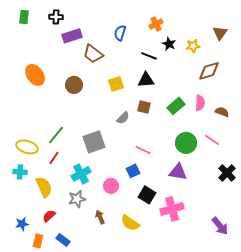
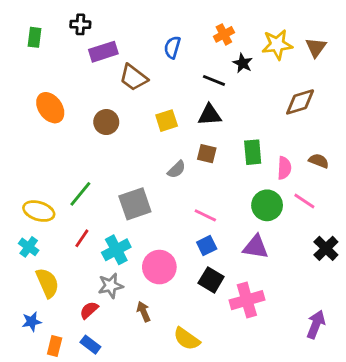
green rectangle: (24, 17) -> (34, 37), moved
yellow star: (193, 46) -> (277, 45), moved, size x1.5
pink semicircle: (200, 103) -> (284, 168), moved
green rectangle: (176, 106) -> (253, 152), turned -54
red line: (54, 158) -> (82, 238), moved
blue square: (133, 171) -> (207, 246), moved
cyan cross: (20, 172) -> (29, 247), turned 32
pink circle: (111, 186) -> (159, 267), size x1.5
yellow semicircle: (44, 187) -> (47, 283), moved
red semicircle: (49, 216) -> (89, 310), moved
yellow semicircle: (130, 223) -> (187, 339), moved
purple arrow: (220, 226) -> (316, 324), turned -120

